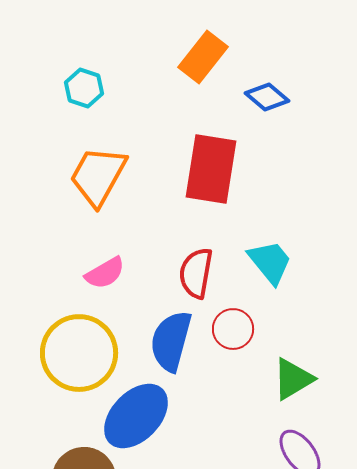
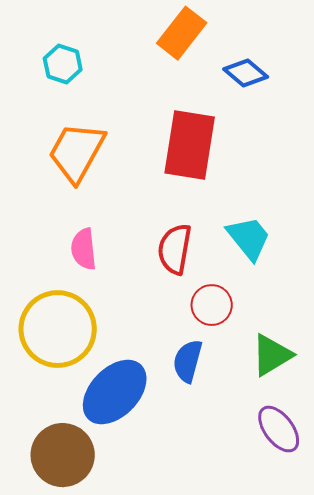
pink semicircle: (105, 273) -> (84, 249), turned 114
blue semicircle: (171, 341) -> (188, 361), moved, size x0.7

